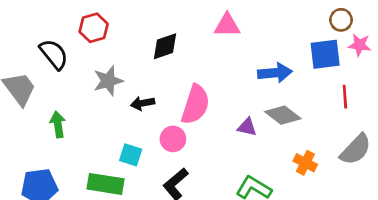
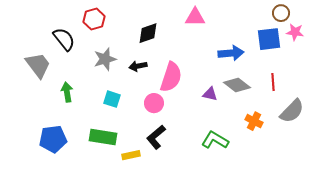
red line: (345, 97) -> (273, 82), moved
black arrow: (143, 103) -> (138, 66), moved
cyan square: (131, 155) -> (112, 99), moved

